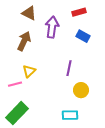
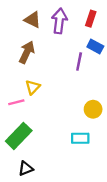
red rectangle: (79, 12) -> (91, 19), turned -56
purple arrow: (52, 27) -> (59, 21), moved
purple line: (69, 68) -> (79, 62), moved

